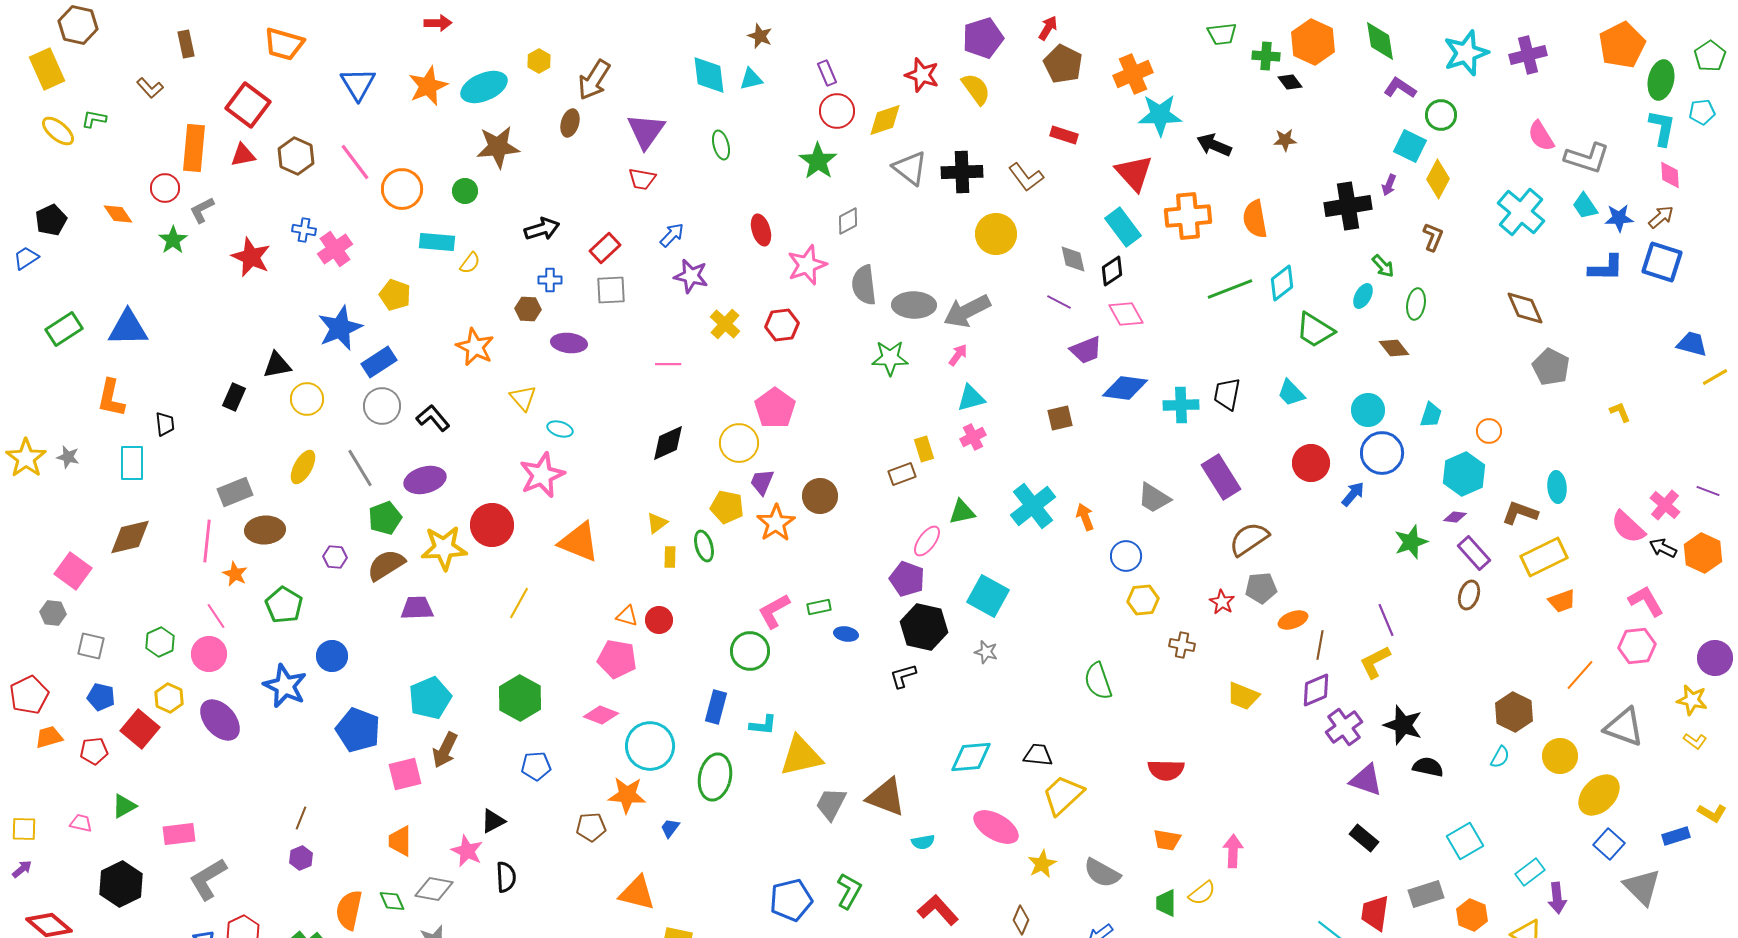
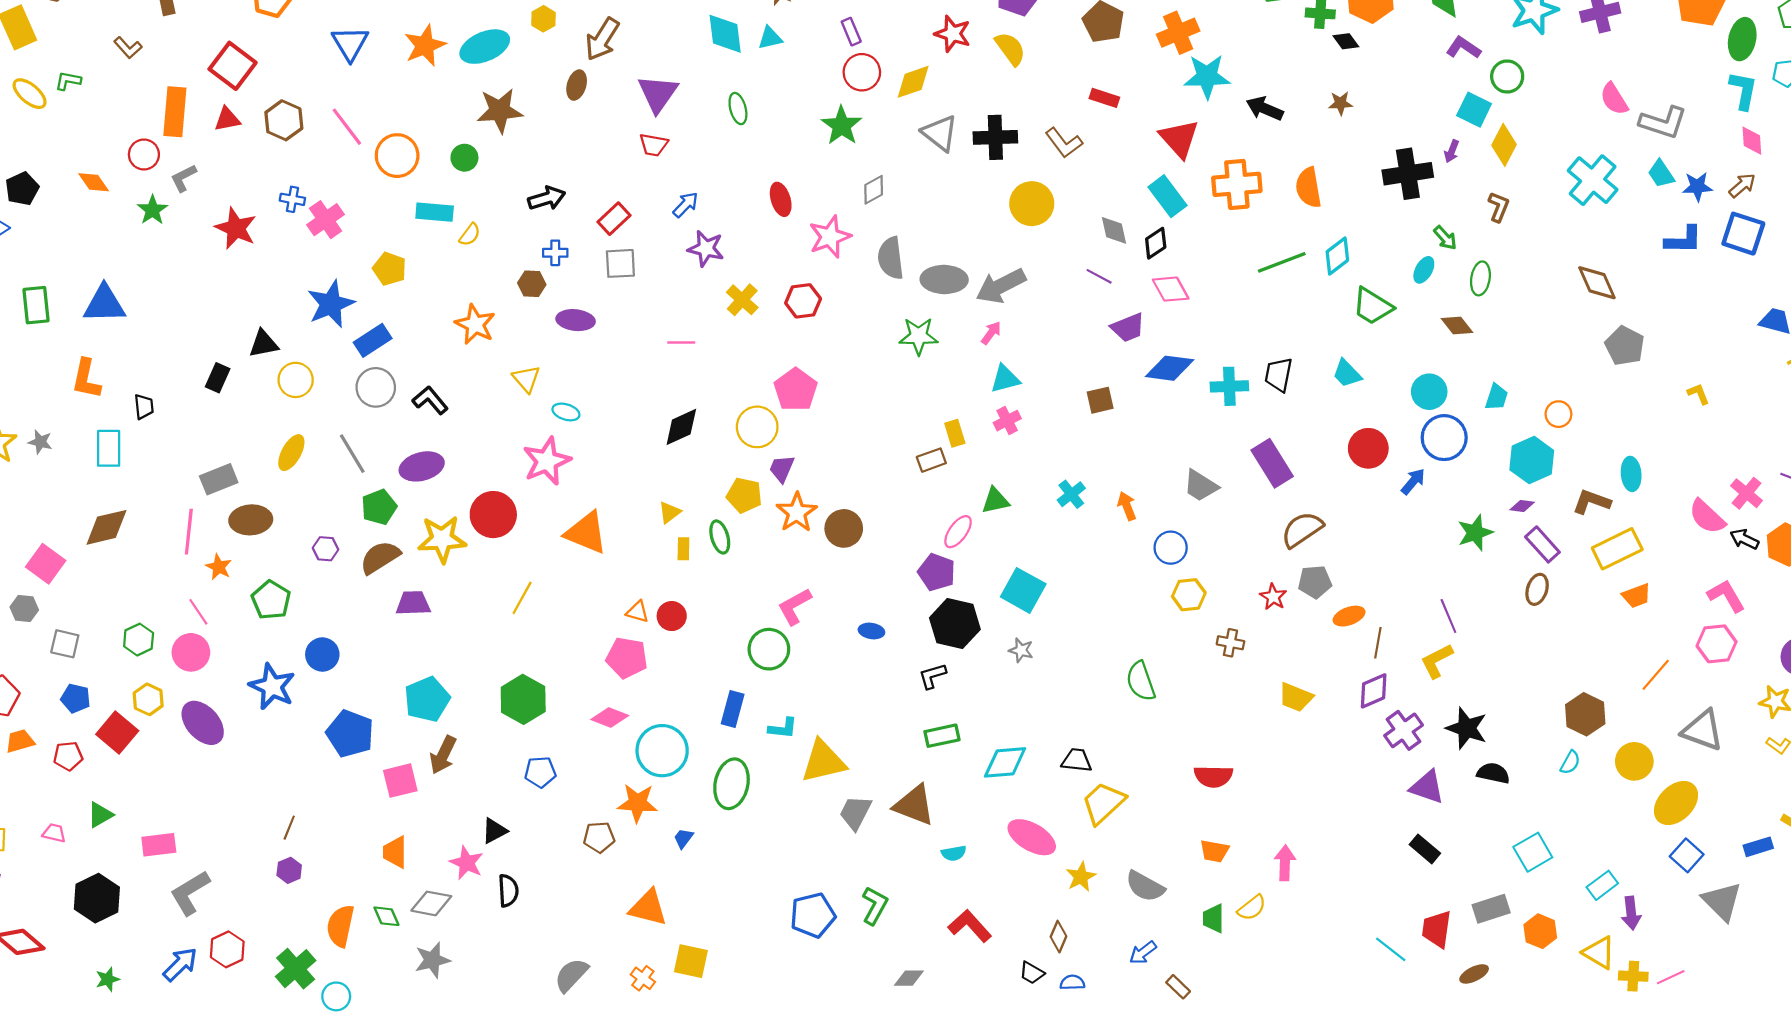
green rectangle: (64, 329) -> (36, 305), turned -63
brown circle: (820, 496) -> (844, 528), moved
cyan cross: (1033, 506) -> (1071, 494), size x0.6
green rectangle: (819, 607) -> (942, 736), moved, size x1.4

